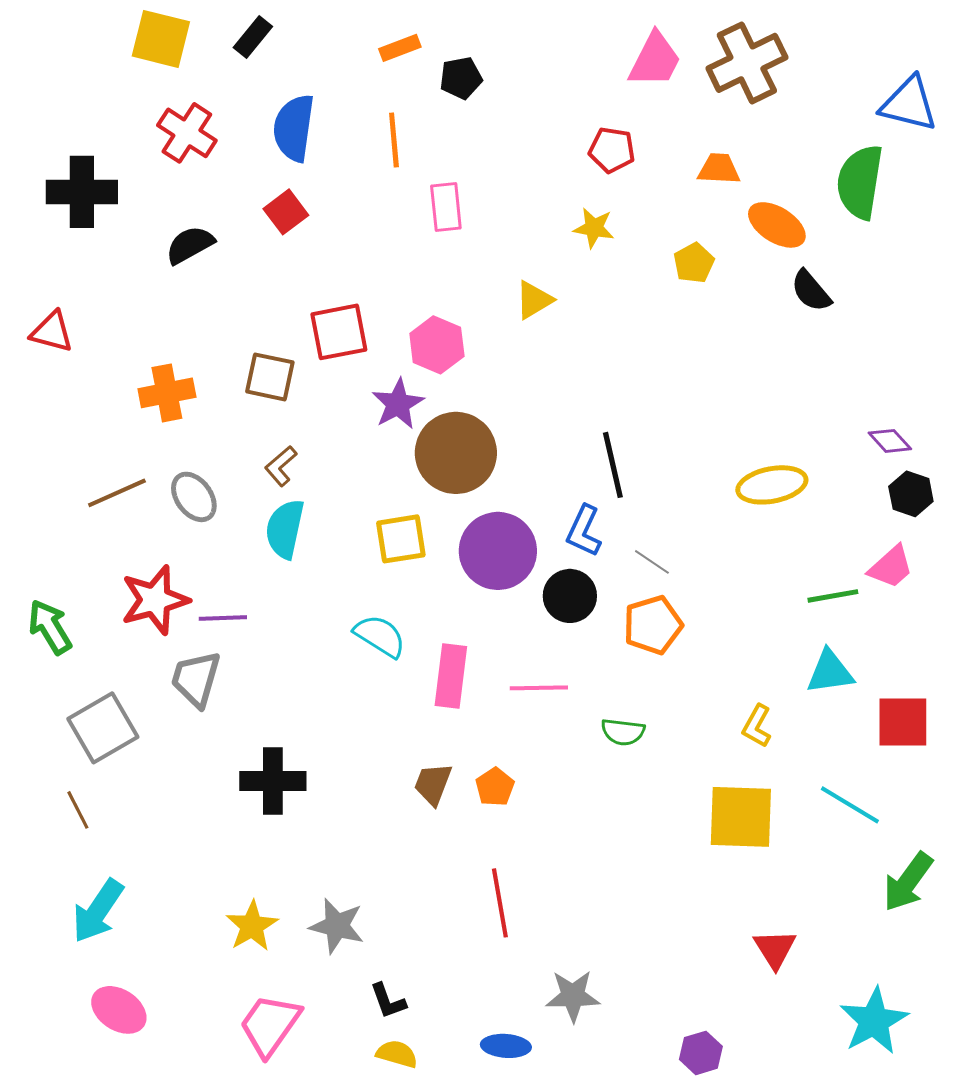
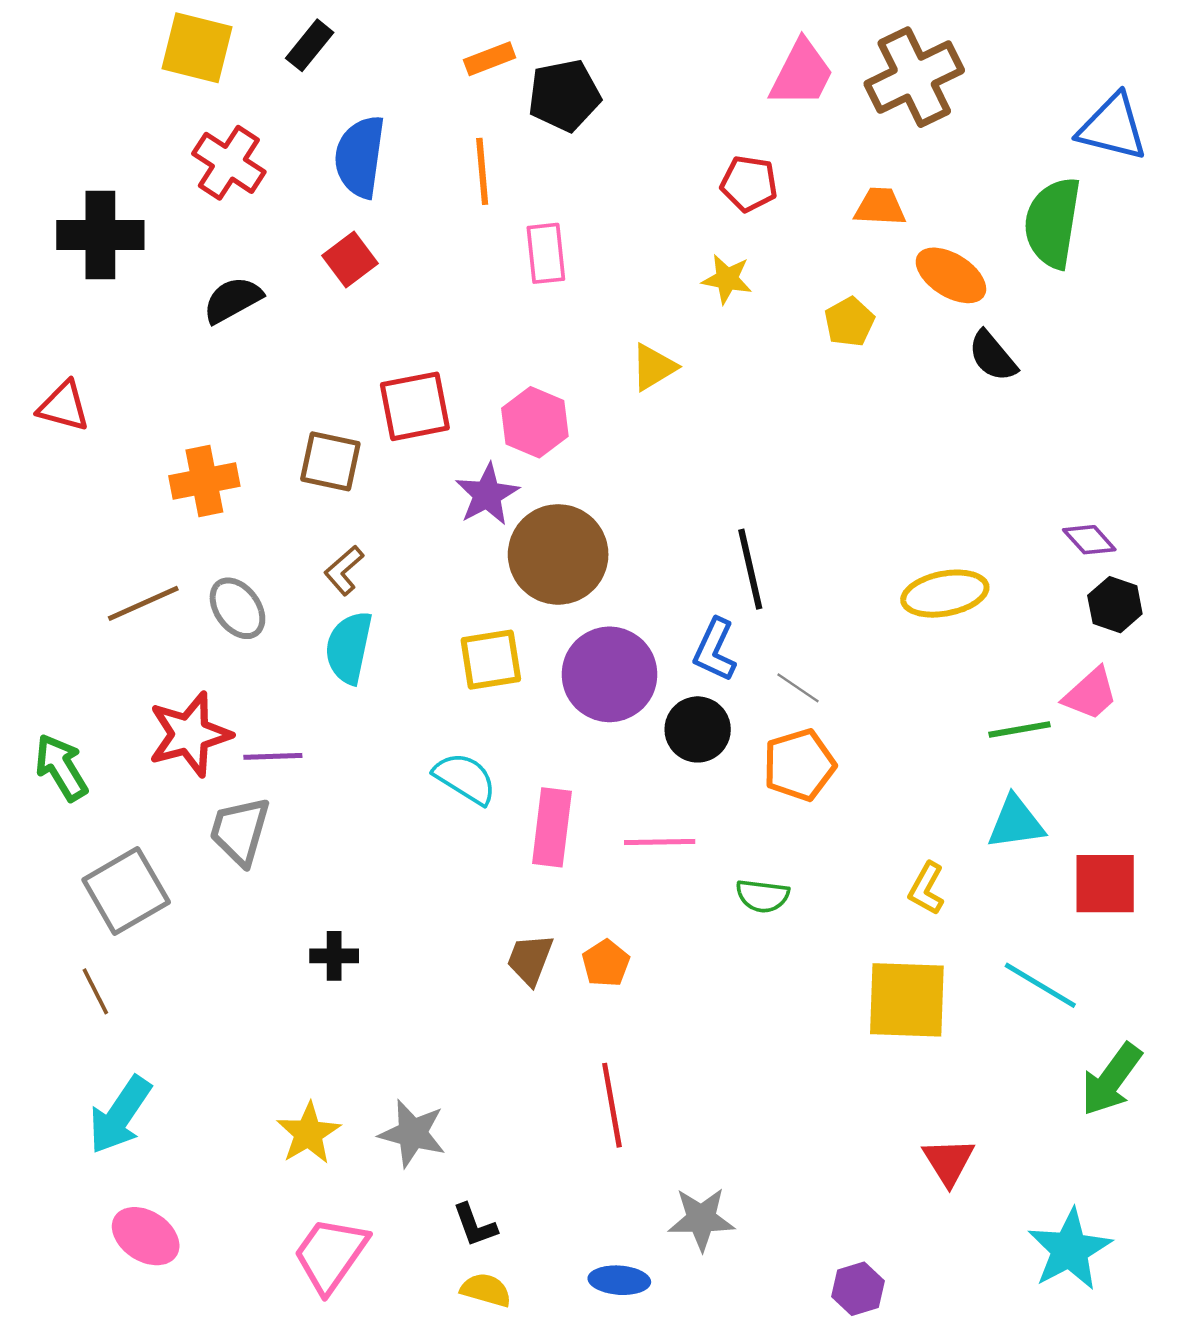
black pentagon: (461, 78) -> (564, 95), size x1.4
black cross: (273, 781) -> (334, 956), size x0.6

